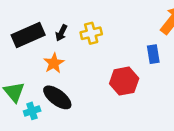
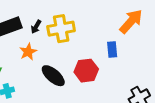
yellow cross: (91, 33) -> (61, 29), size x1.5
black ellipse: (57, 97) -> (53, 76), moved

